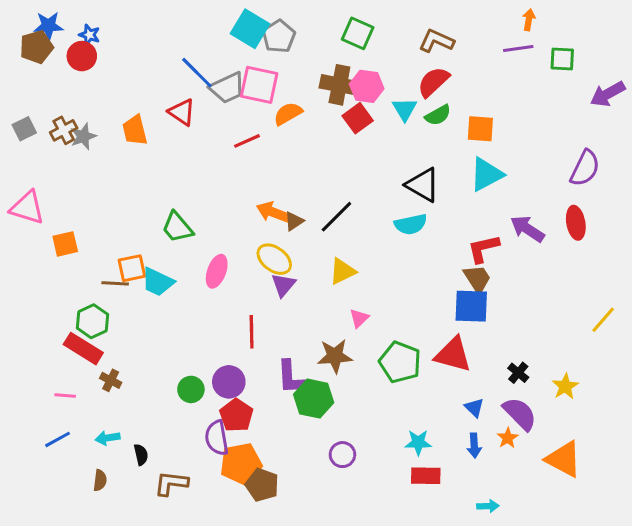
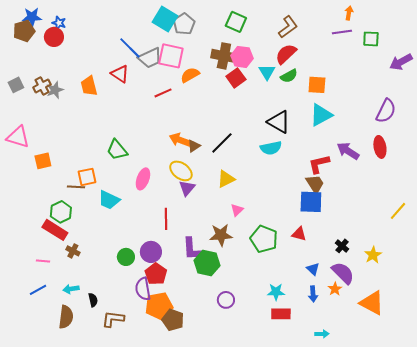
brown L-shape: (436, 41) -> (288, 27), turned 120
cyan trapezoid: (158, 282) -> (109, 200), moved
red triangle: (453, 355) -> (299, 234), size x0.6
brown semicircle: (100, 480) -> (66, 317), size x1.6

